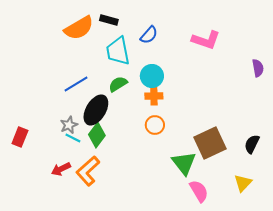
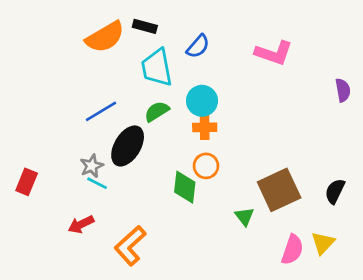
green diamond: (97, 135) -> (185, 187), moved, turned -30
green triangle: (184, 163) -> (245, 216), size x0.6
orange L-shape: (88, 171) -> (130, 246), moved
pink semicircle: (199, 191) -> (292, 250), moved, turned 50

